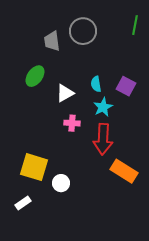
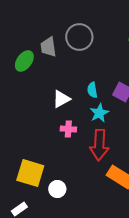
green ellipse: (35, 76) -> (24, 61), moved

